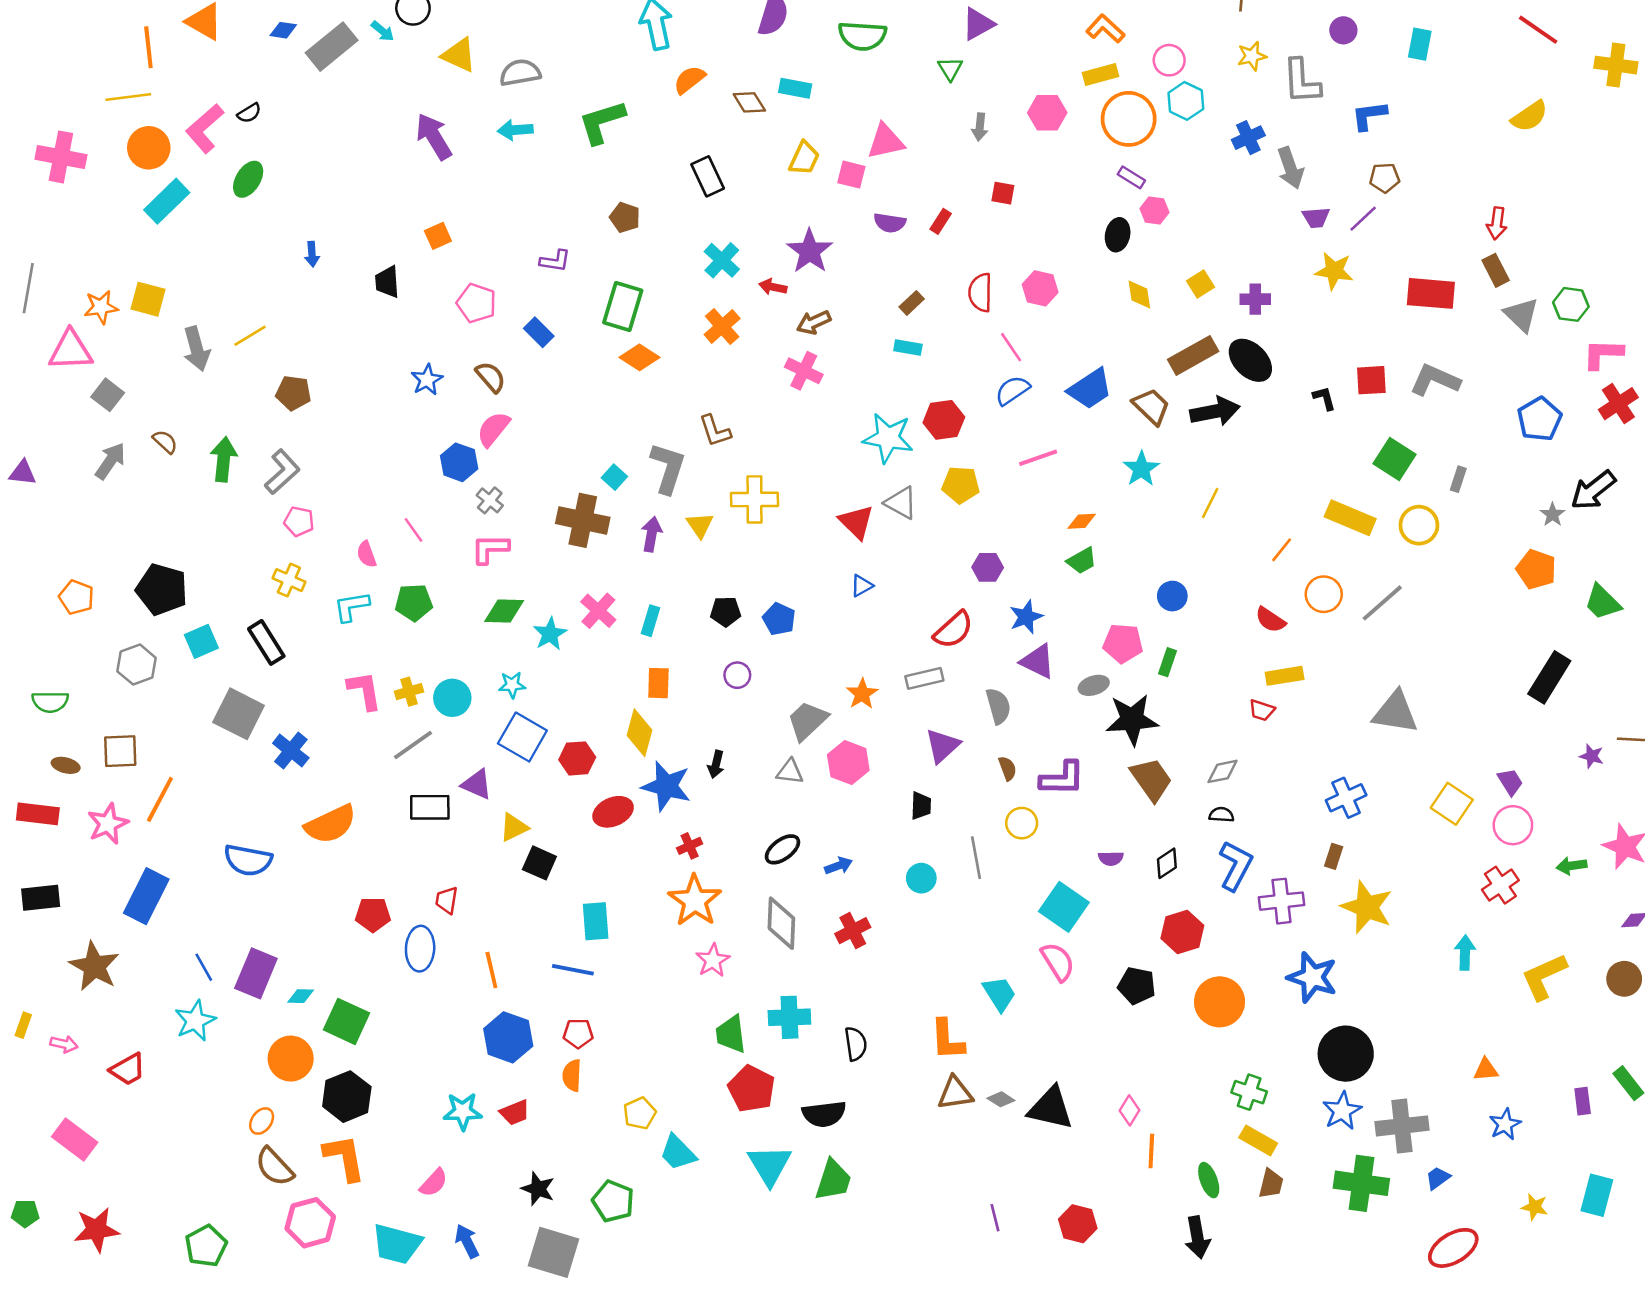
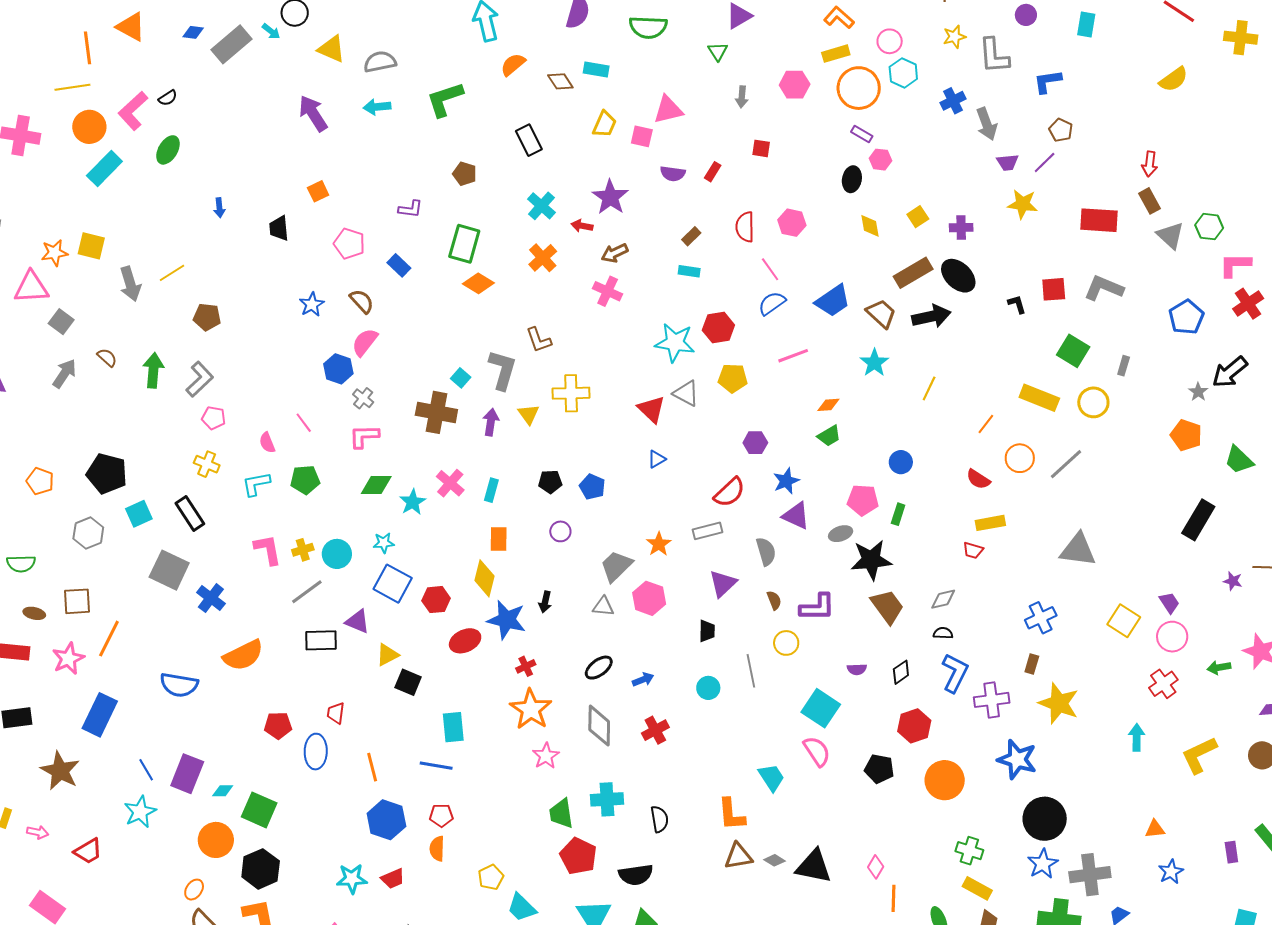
brown pentagon: (1385, 178) -> (1061, 130), turned 30

